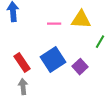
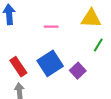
yellow triangle: (81, 20) -> (91, 18), moved

